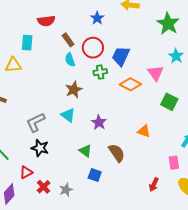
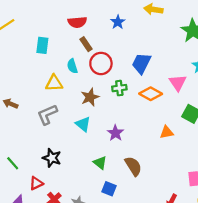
red semicircle: (46, 21) -> (77, 22), moved
red circle: (93, 48) -> (101, 63), moved
cyan semicircle: (70, 60) -> (72, 66), moved
yellow triangle: (13, 65) -> (54, 83), moved
green cross: (100, 72) -> (119, 88), moved
gray L-shape: (36, 122) -> (47, 114), moved
orange triangle: (144, 131) -> (167, 132), moved, turned -32

